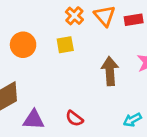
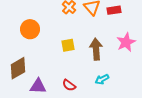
yellow square: (65, 45) -> (68, 45), moved
cyan arrow: (132, 120) -> (102, 79), moved

